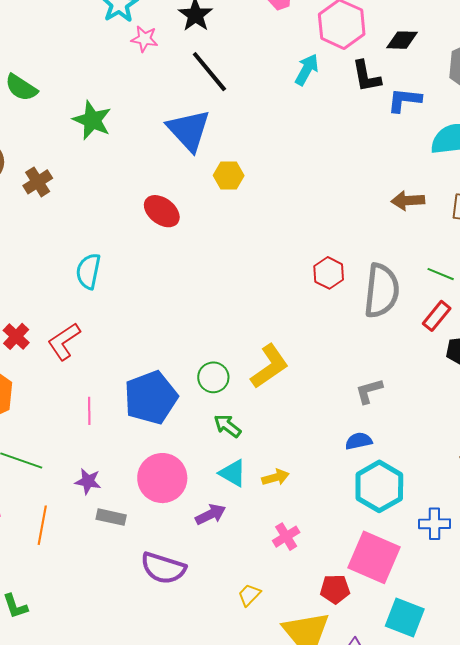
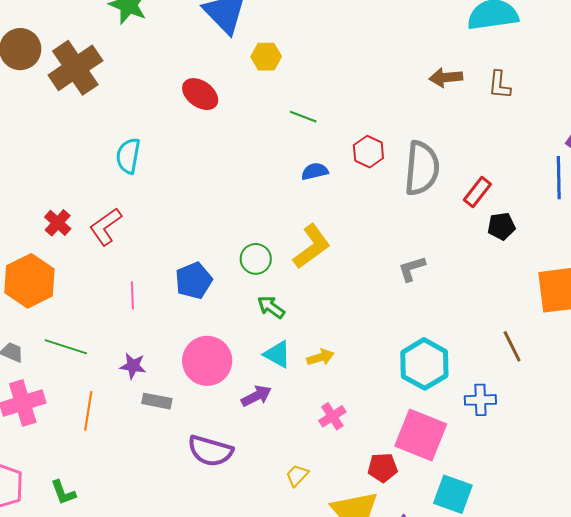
brown cross: (38, 182) -> (75, 68), size x1.8
green line: (441, 274) -> (303, 117), moved
blue pentagon: (151, 398) -> (194, 281), size x0.7
blue semicircle: (359, 441) -> (315, 171), moved

